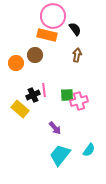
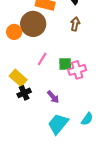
brown circle: (35, 55) -> (33, 24), size x1.6
pink line: (44, 90) -> (42, 59), turned 40
black cross: (33, 95) -> (24, 93), moved

